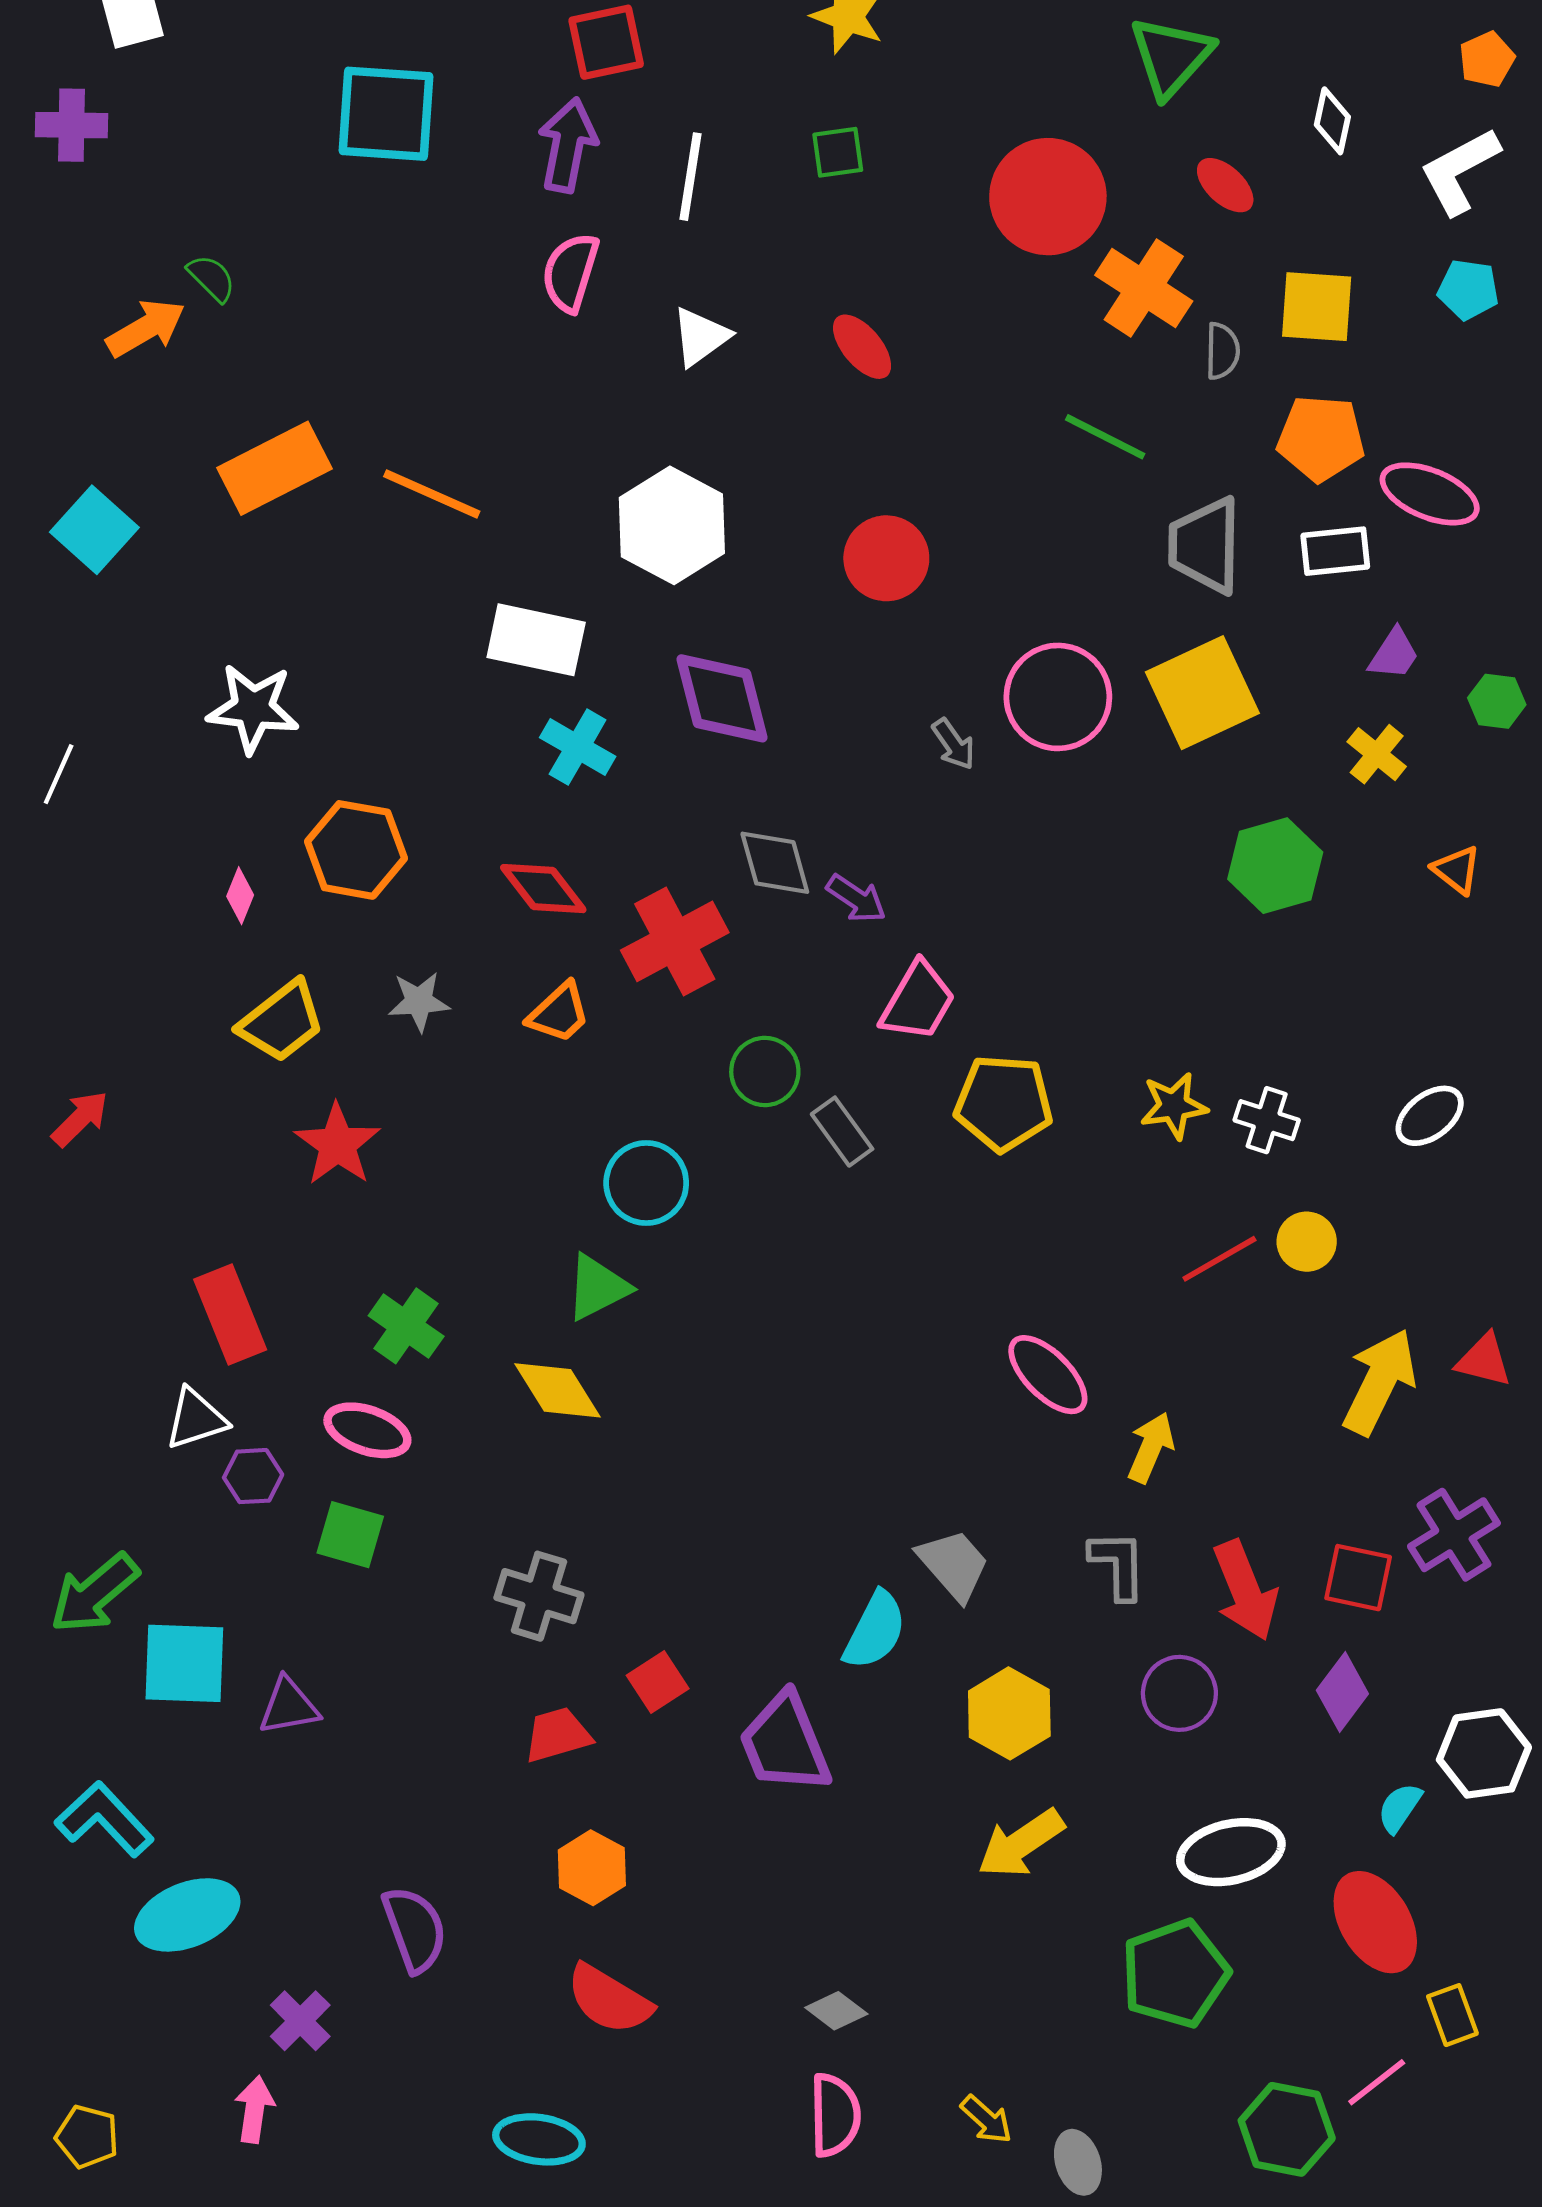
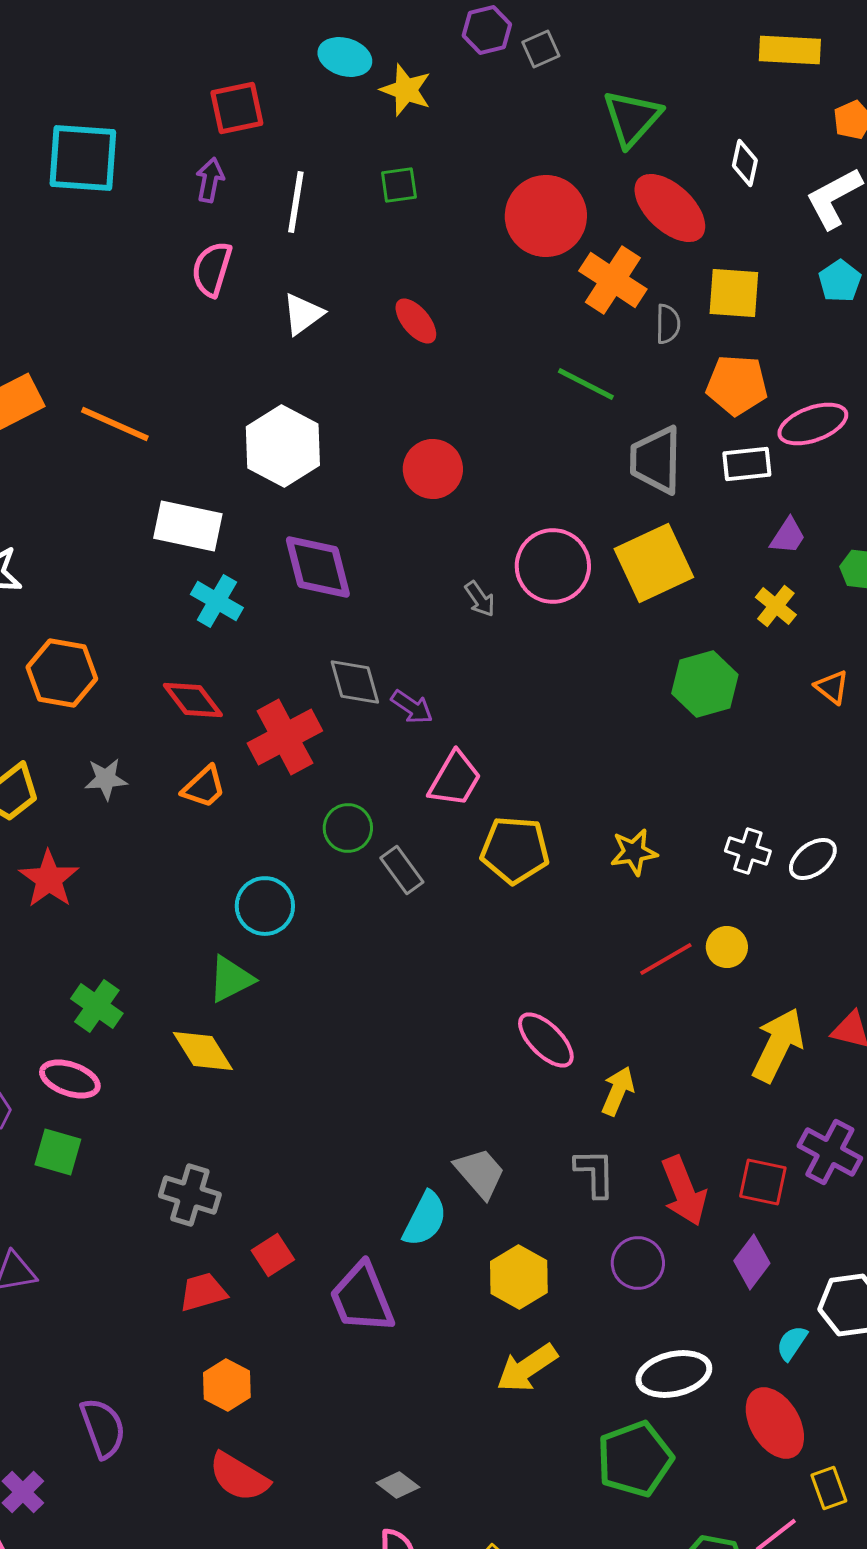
purple arrow: (568, 145) -> (210, 180), size x0.7
red ellipse: (1225, 185) -> (670, 208), size x1.8
cyan pentagon: (1468, 290) -> (840, 281), turned 30
pink ellipse: (1430, 494) -> (813, 424), turned -42
white cross: (1267, 1120) -> (748, 851), moved
purple cross: (1454, 1535) -> (830, 1152), turned -30

